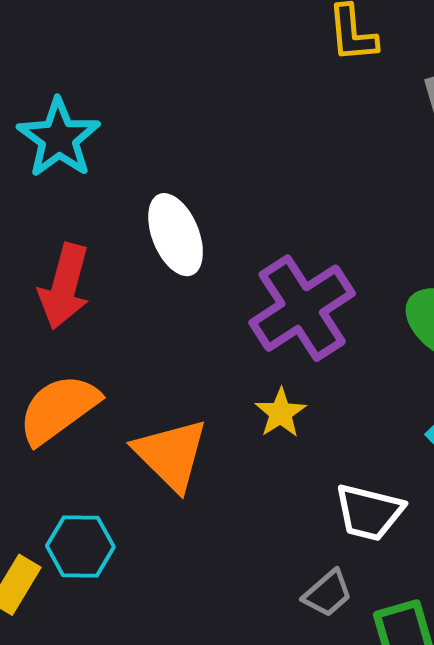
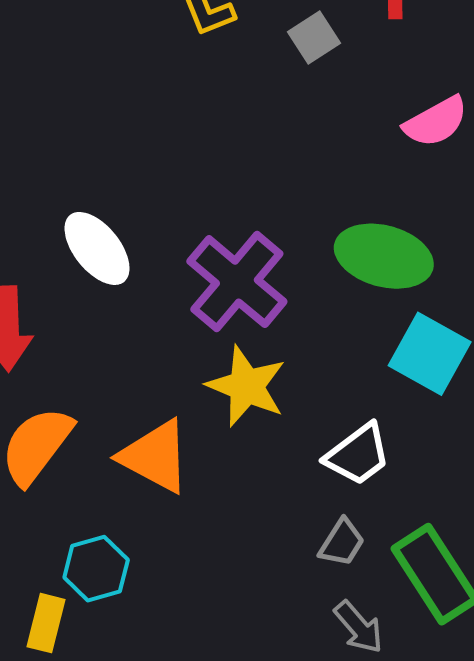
yellow star: (281, 413) -> (246, 386), size x1.6
white trapezoid: (369, 512) -> (358, 455), turned -34

